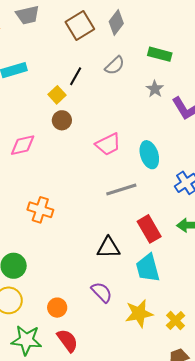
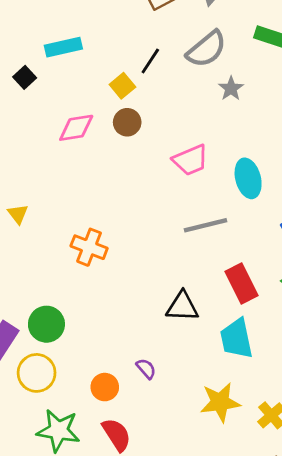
gray semicircle: (115, 66) -> (206, 49), size x1.4
gray star: (155, 89) -> (231, 88), moved
pink diamond: (23, 145) -> (76, 128), moved
purple semicircle: (102, 292) -> (146, 369), moved, size x0.7

